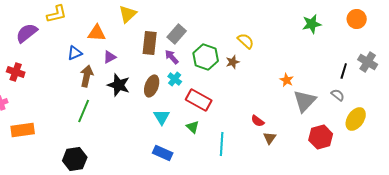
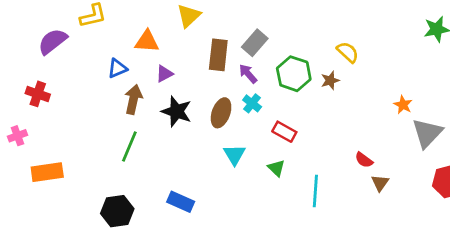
red rectangle: (199, 100) -> (284, 132), size x0.7
blue rectangle: (163, 153) -> (181, 202), moved

